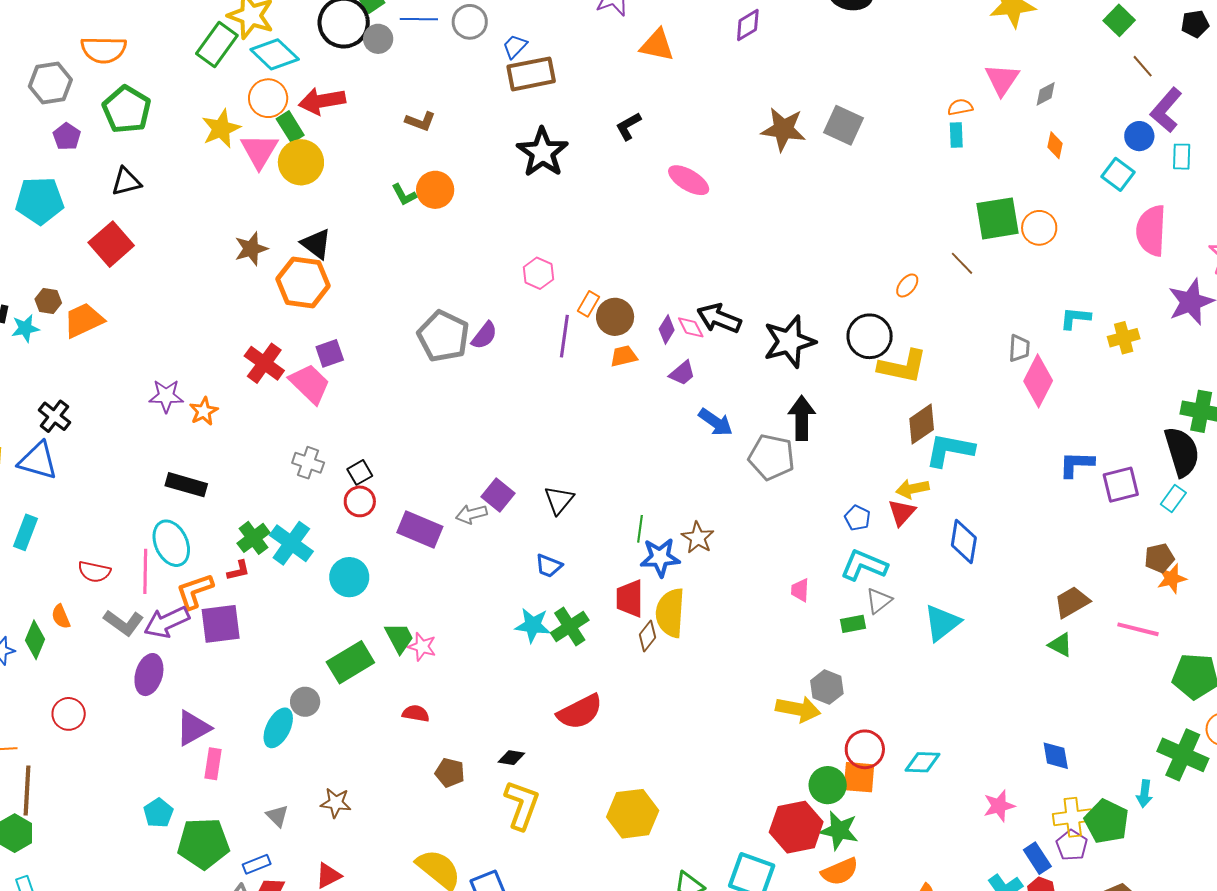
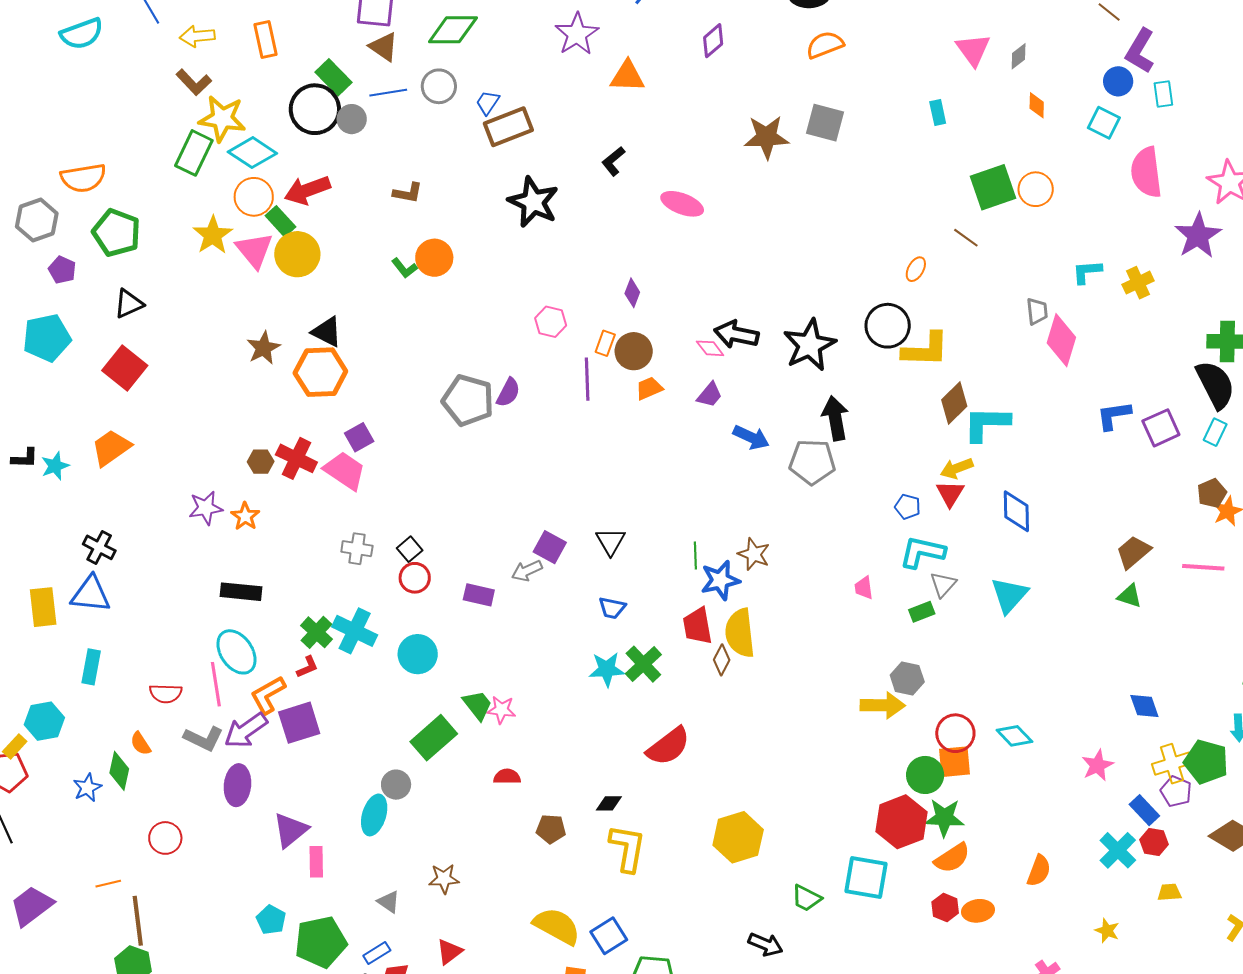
orange semicircle: (960, 107) -> (825, 45), moved, size x1.5
brown hexagon: (48, 301) -> (261, 462), moved
purple diamond: (667, 330) -> (632, 293), moved
purple rectangle: (420, 529) -> (479, 595), size x0.7
cyan diamond: (922, 762) -> (1014, 736), turned 54

